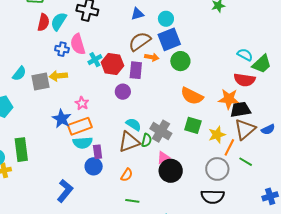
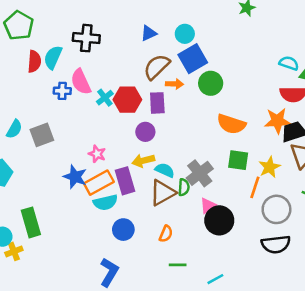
yellow arrow: (58, 76) -> (143, 161), moved
gray cross: (161, 131) -> (200, 173), turned 30
orange line: (229, 147) -> (255, 187), moved
purple rectangle: (98, 152) -> (125, 181), moved, size x1.5
blue L-shape: (65, 191) -> (109, 272), moved

